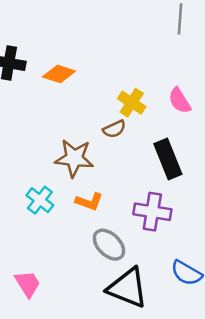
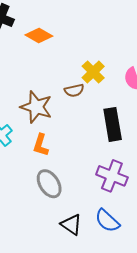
orange L-shape: (89, 202) -> (41, 145), turned 75
purple cross: (152, 212) -> (112, 176), moved
black triangle: (128, 288) -> (71, 224), moved, size x0.6

